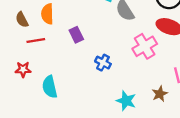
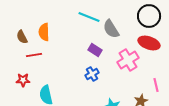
purple rectangle: (76, 35) -> (95, 50), moved, turned -32
blue cross: (103, 63) -> (92, 74), turned 32

